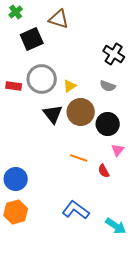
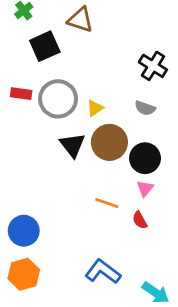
red rectangle: (14, 86) -> (21, 94), moved
pink triangle: (118, 150) -> (145, 189), moved

